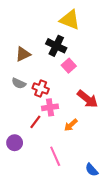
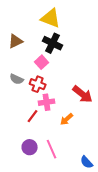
yellow triangle: (70, 20) -> (51, 18), moved
brown triangle: (23, 54) -> (16, 41), moved
pink square: (69, 66) -> (42, 62), moved
purple circle: (15, 143) -> (30, 147), moved

